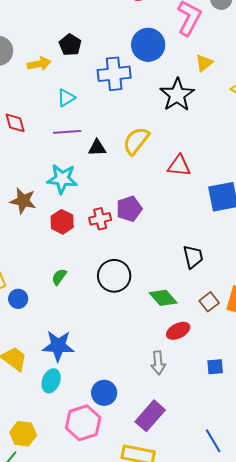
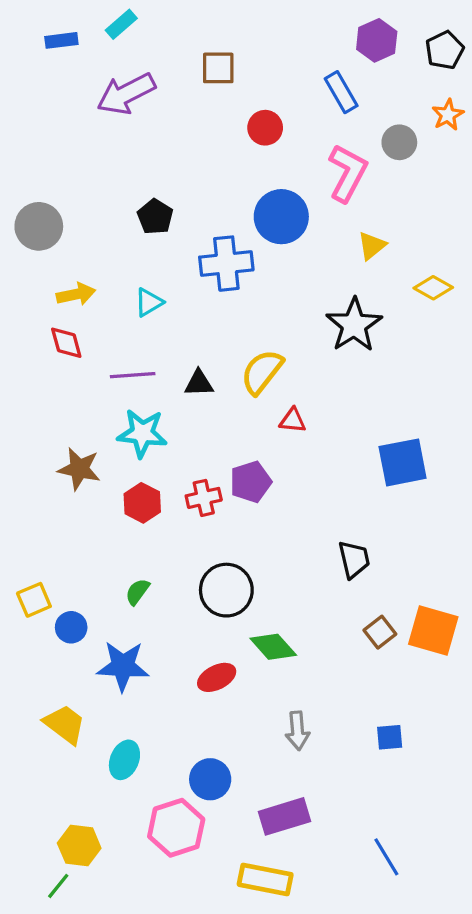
yellow arrow: (39, 64) -> (76, 294), moved
black star: (177, 95) -> (354, 325), moved
purple line: (67, 132) -> (133, 375), moved
red triangle: (179, 166) -> (293, 420), moved, size x0.7
green diamond: (163, 298) -> (273, 647), moved
red ellipse: (178, 331) -> (217, 677), moved
blue star: (58, 346) -> (123, 666), moved
purple rectangle: (150, 416) -> (285, 816), turned 32

